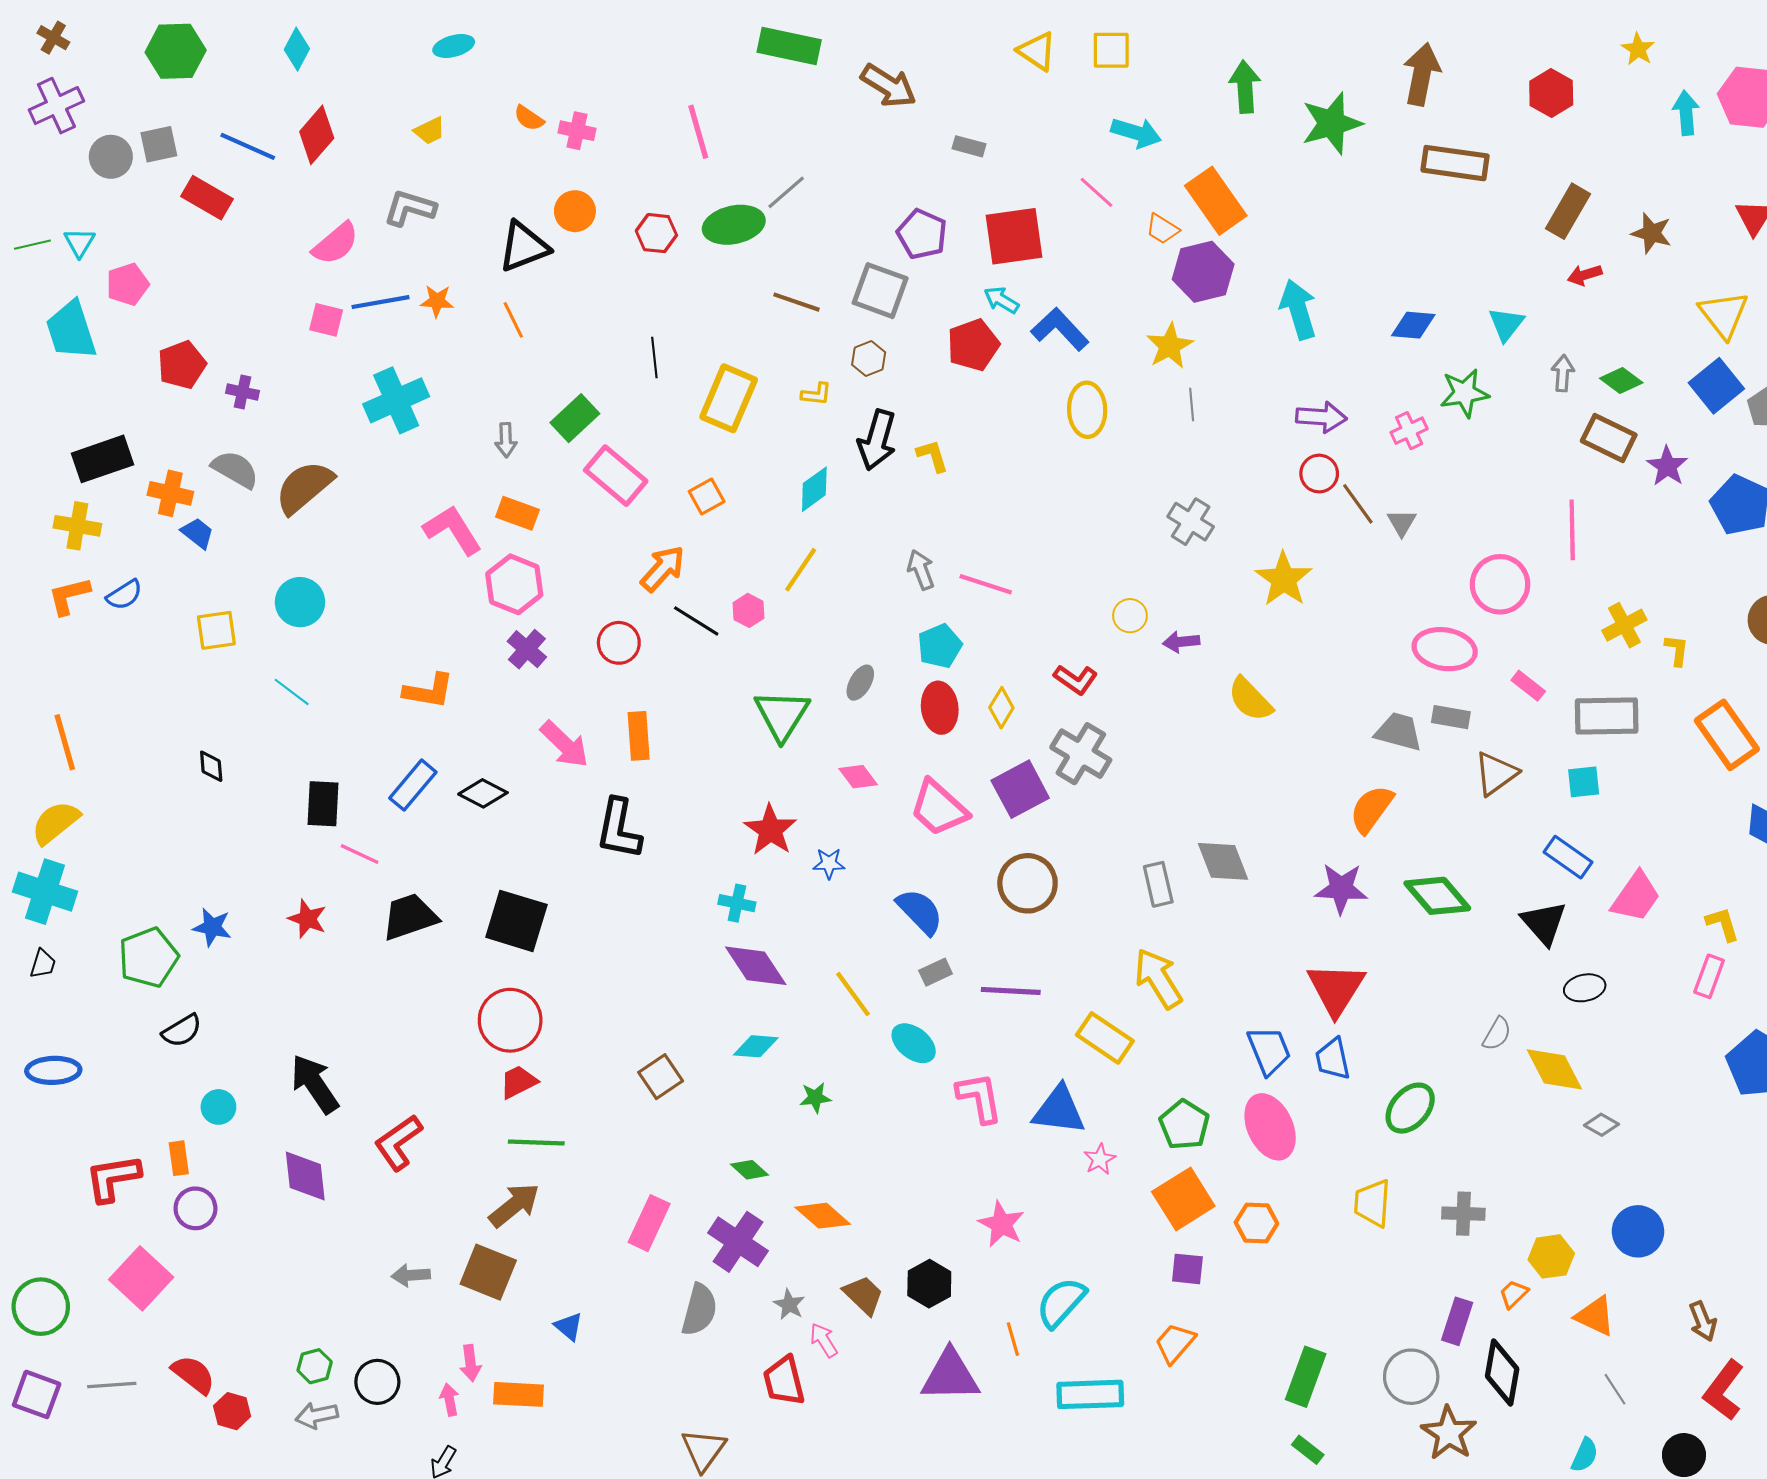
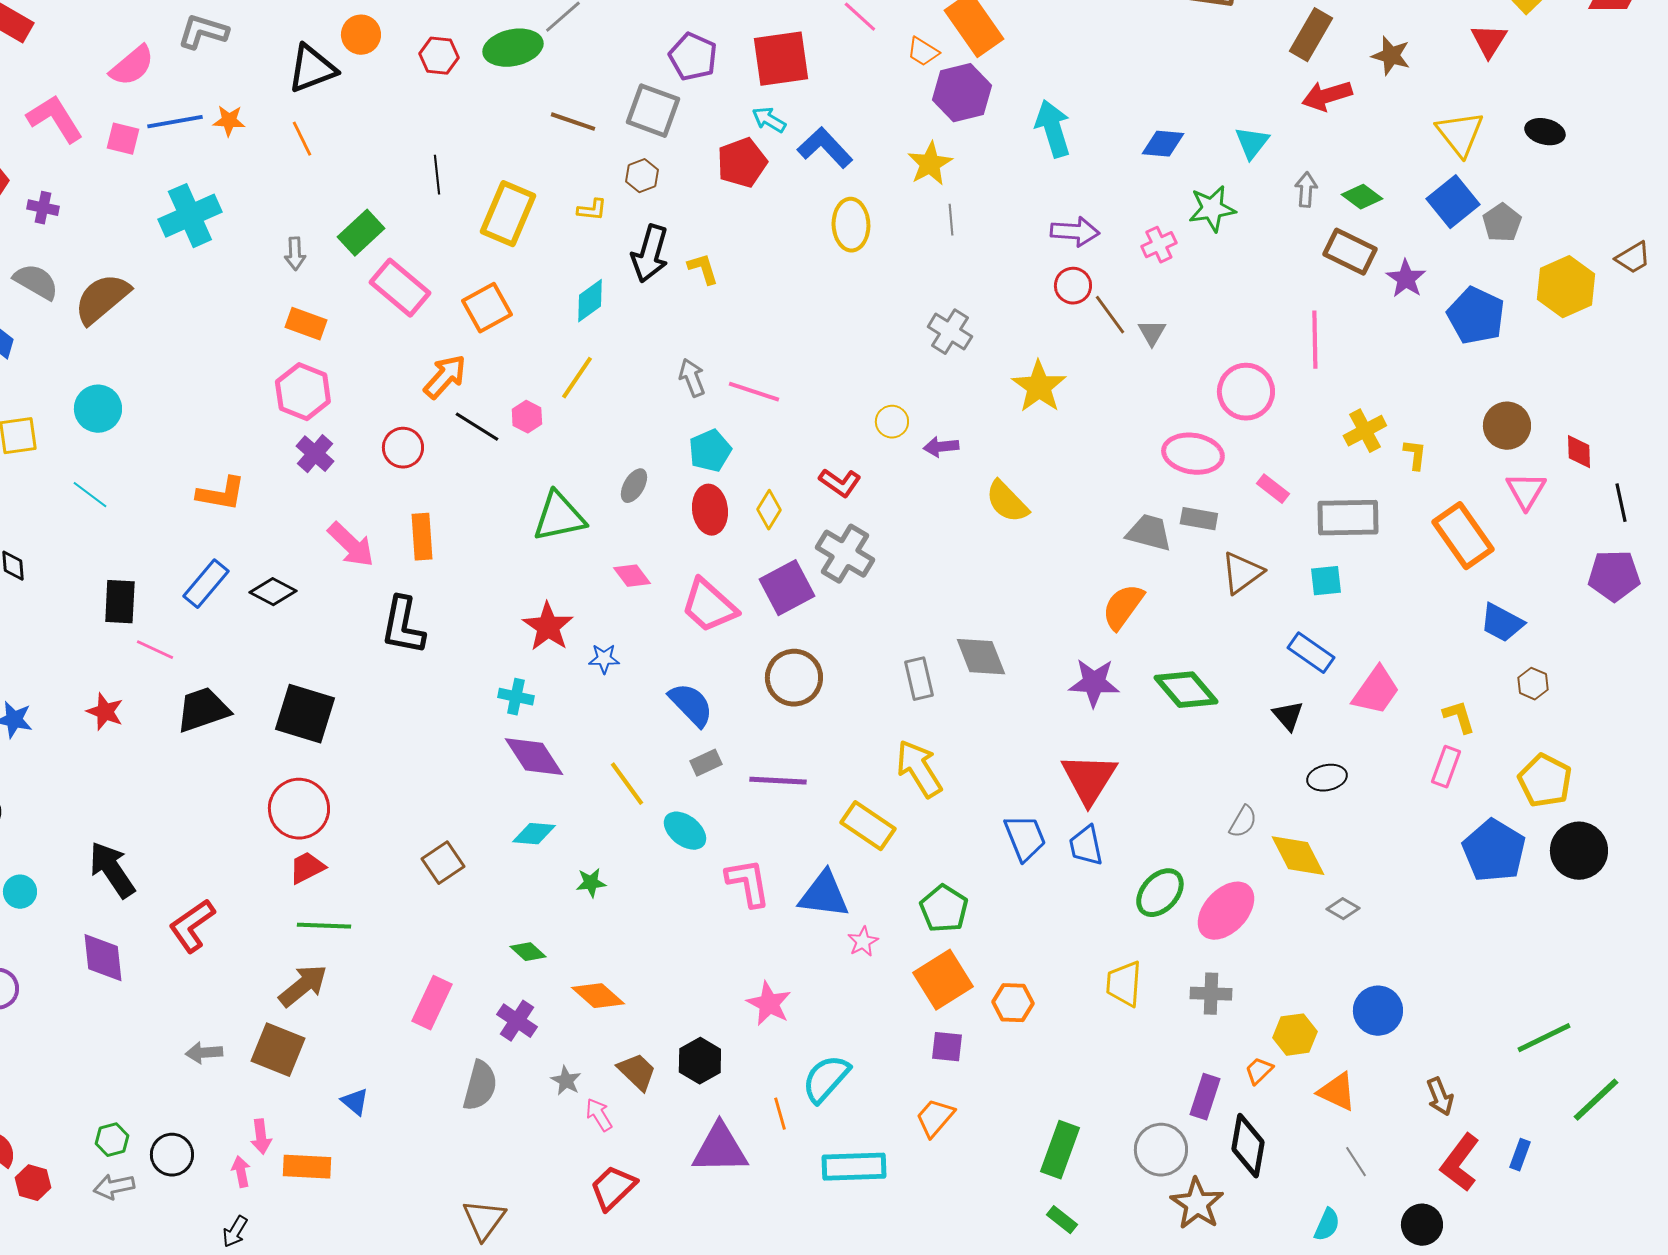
red arrow: (1585, 275) -> (1327, 96), size x1.5
orange square: (707, 497) -> (487, 308), size x1.4
pink L-shape: (453, 530) -> (55, 119), moved
green triangle: (782, 715) -> (559, 517), turned 46
black triangle: (1544, 923) -> (1288, 716), size x0.7
pink ellipse: (1270, 1127) -> (1226, 911), moved, turned 68
purple cross: (738, 1242) -> (517, 1021), size x0.7
red trapezoid: (784, 1381) -> (613, 1188), moved, turned 60

